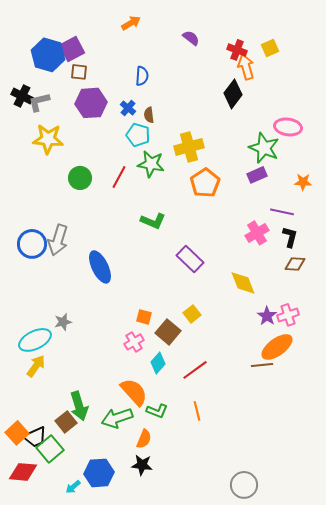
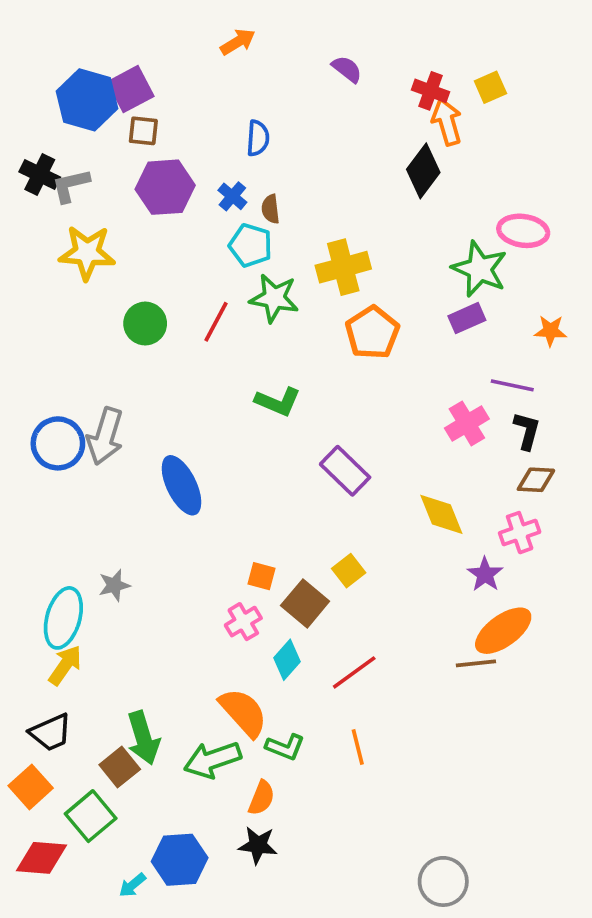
pink cross: (288, 315) -> (520, 533), moved
cyan ellipse: (35, 340) -> (63, 618), turned -48
black trapezoid: (35, 437) -> (51, 732), moved

